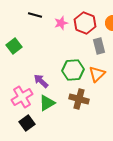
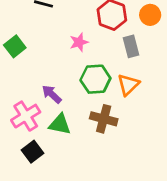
pink star: (61, 23) -> (79, 42), moved
green triangle: (47, 103) -> (60, 124), turned 42

